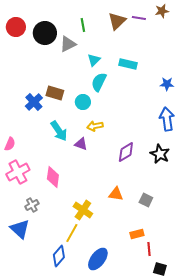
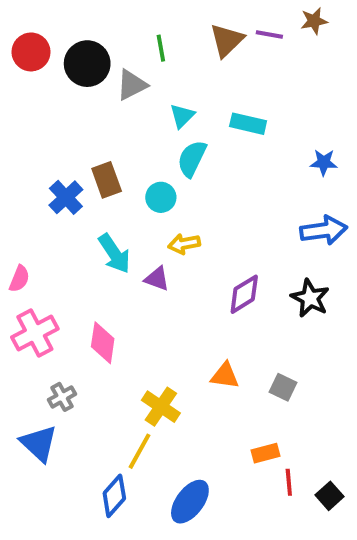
brown rectangle: (55, 93) -> (107, 180), turned 54
blue arrow: (167, 119) -> (324, 230), turned 90
black square: (160, 269) -> (329, 496), moved, turned 32

